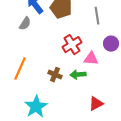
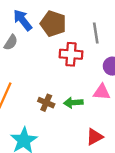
red cross: (72, 45) -> (71, 54), moved, turned 36
pink triangle: (91, 59) -> (102, 92), moved

